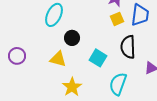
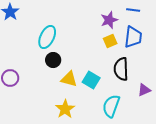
black circle: (72, 38) -> (53, 60), moved
yellow triangle: (58, 59) -> (69, 79), moved

